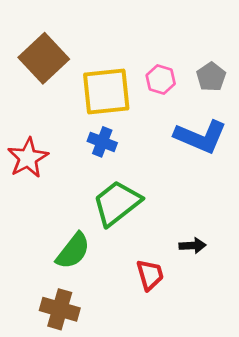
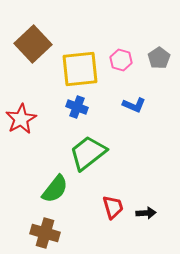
blue L-shape: (201, 137) -> (134, 105), moved, size x0.6
black arrow: (193, 246) -> (146, 213), moved

